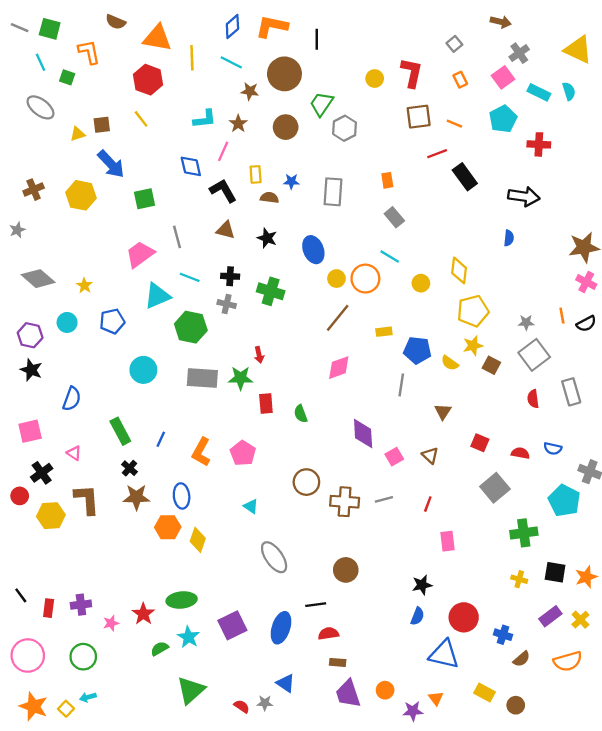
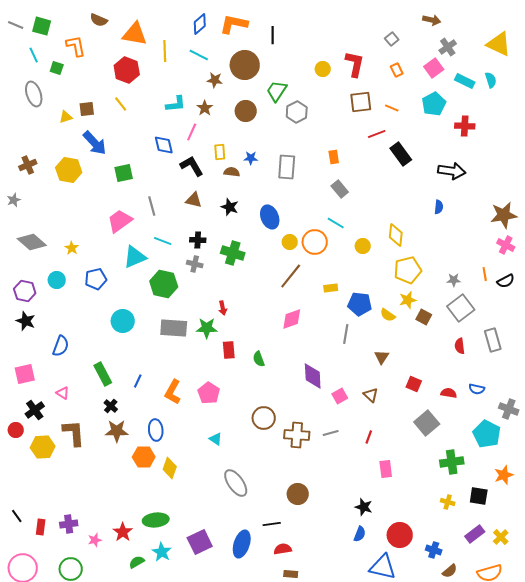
gray ellipse: (40, 107) -> (34, 94), turned 35
orange star: (586, 577) -> (504, 475), moved
black star: (422, 585) -> (364, 507), turned 30

